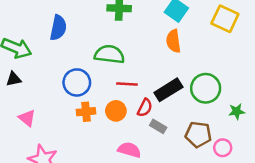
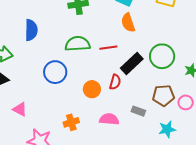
red line: (127, 84) -> (108, 48), moved
orange cross: (86, 112) -> (71, 122), moved
gray rectangle: (158, 126) -> (138, 111), moved

